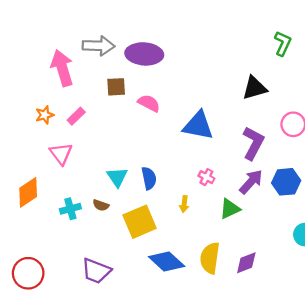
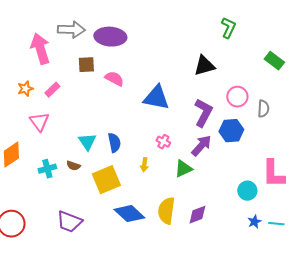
blue hexagon: (286, 182) -> (231, 131), moved

